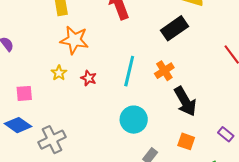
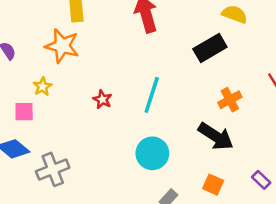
orange star: (74, 40) -> (62, 46), moved
orange cross: (164, 71) -> (230, 100), moved
yellow star: (59, 73) -> (42, 87), moved
black arrow: (185, 101) -> (216, 136), turned -32

